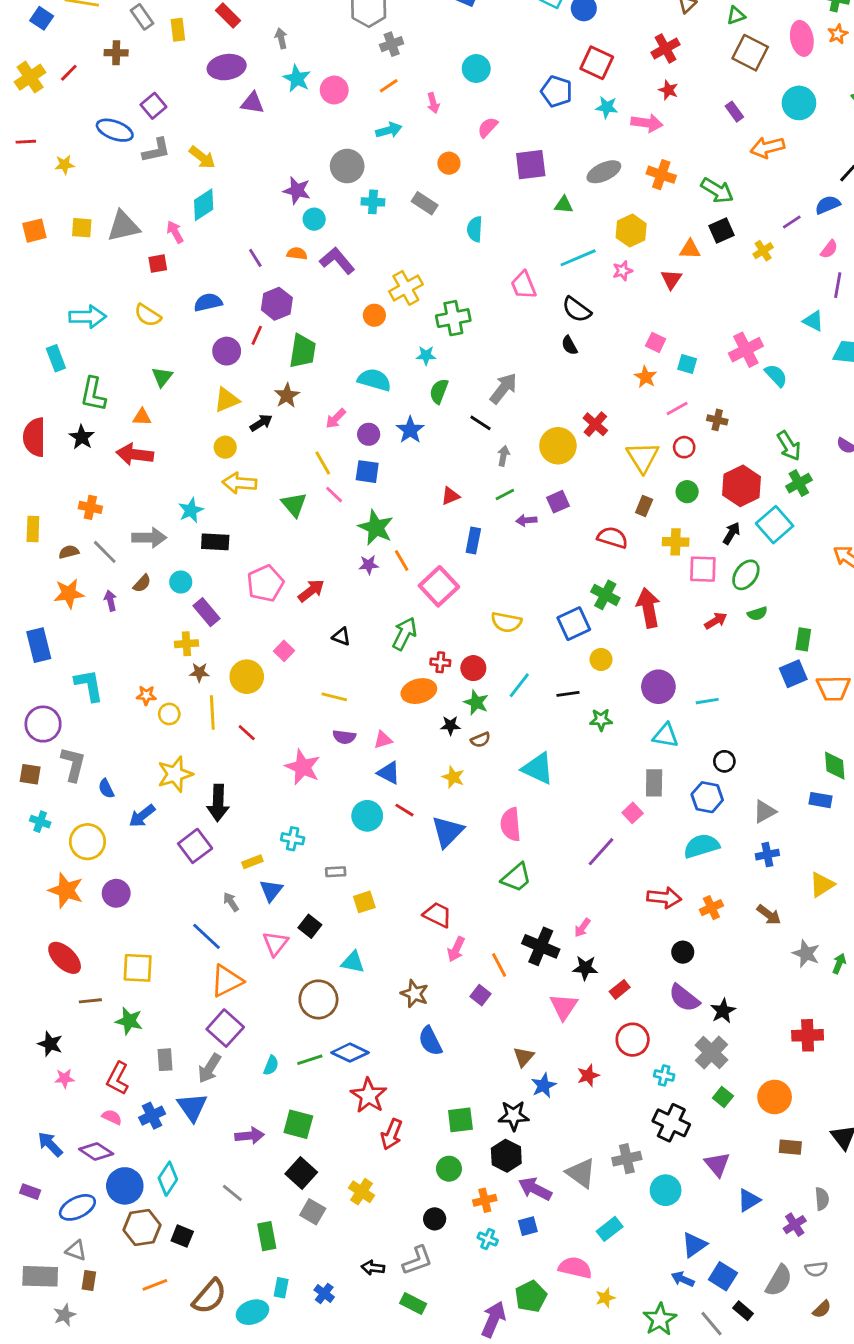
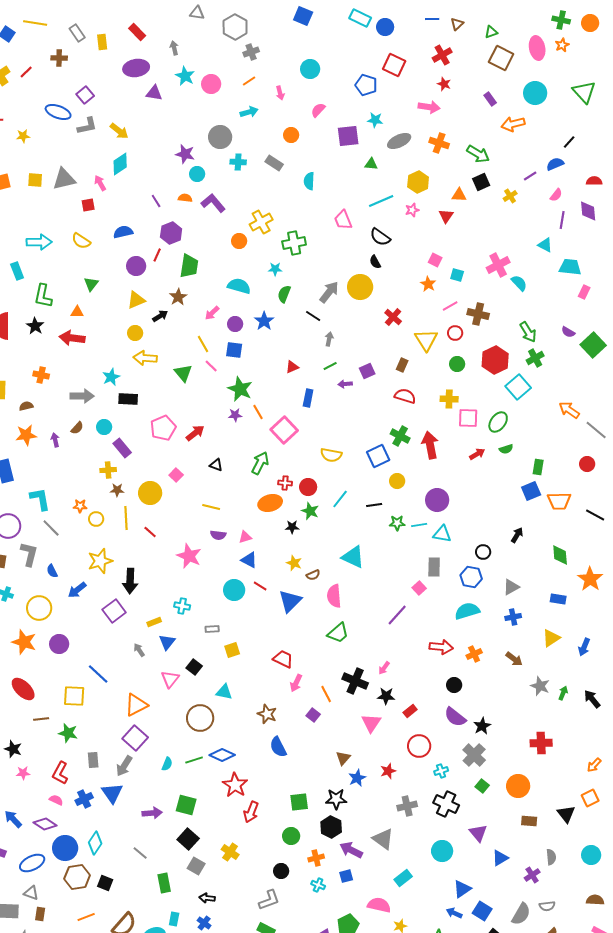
cyan star: (607, 107) -> (375, 120), moved
brown cross: (717, 420) -> (478, 314), size x1.5
yellow circle: (558, 446) -> (360, 287), moved
brown rectangle: (644, 506) -> (402, 365), moved
black arrow: (732, 533) -> (517, 535), moved
gray line: (105, 552) -> (51, 528), moved
cyan line: (707, 701) -> (419, 525), moved
brown semicircle: (481, 740) -> (313, 575), moved
blue rectangle: (820, 800) -> (558, 599), moved
blue line: (207, 936) -> (98, 674), moved
cyan cross: (664, 1075) -> (441, 771), turned -32
gray cross: (627, 1159) -> (407, 806), moved
black arrow: (373, 1268) -> (207, 898), moved

